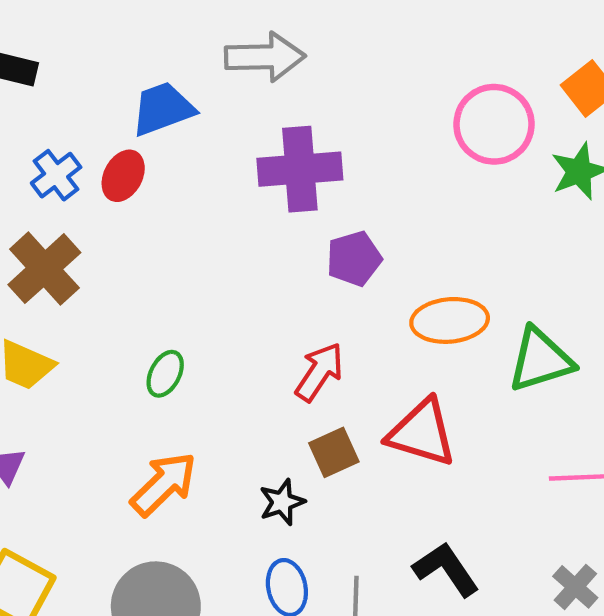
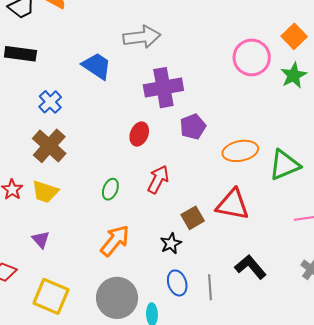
blue trapezoid: (163, 109) -> (97, 66), turned 60
red ellipse: (123, 176) -> (139, 134), moved
red arrow: (319, 372) -> (158, 179), moved

